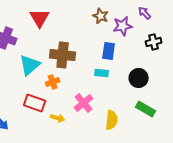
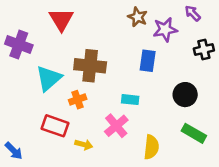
cyan rectangle: (102, 73) -> (130, 100), moved

